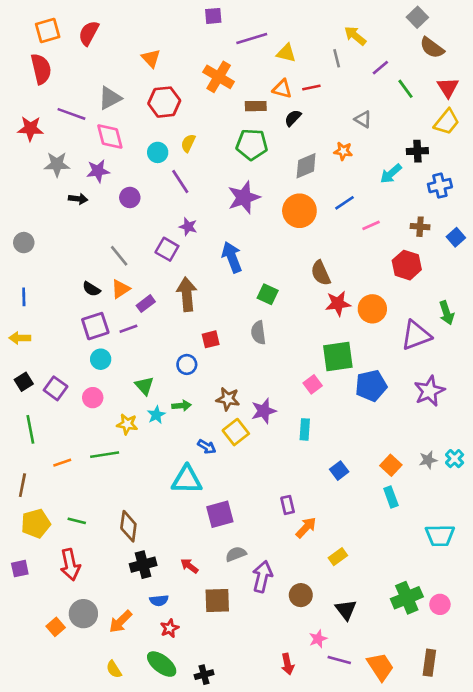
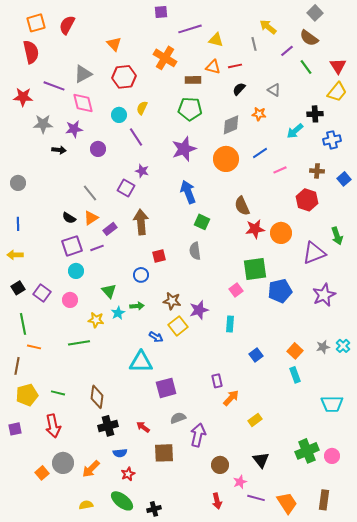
brown semicircle: (432, 48) -> (309, 38), moved
black semicircle: (293, 118) -> (239, 89), moved
blue arrow: (232, 257) -> (188, 192), moved
orange line: (62, 463) -> (34, 347), moved, turned 32
brown circle: (301, 595) -> (220, 465), moved
yellow semicircle: (114, 669) -> (86, 505), turned 112

